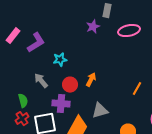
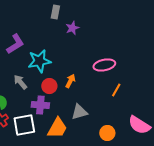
gray rectangle: (107, 11) -> (55, 12), moved
pink ellipse: (129, 31) -> (104, 65), moved
cyan star: (60, 60) -> (39, 61), size x1.6

